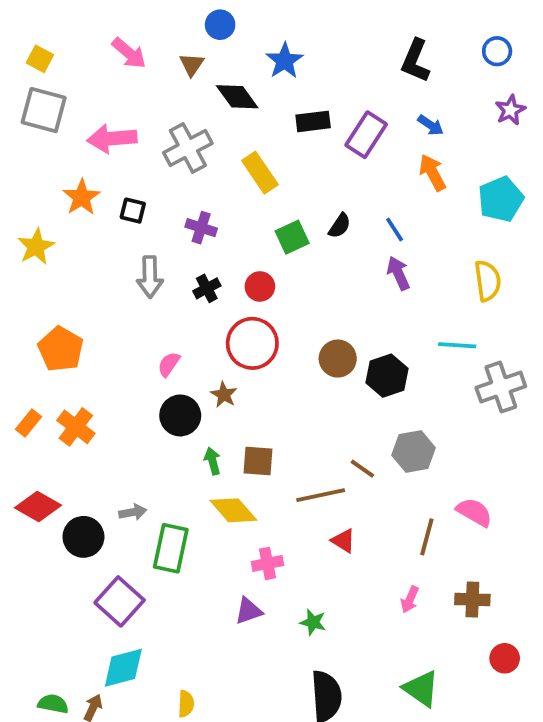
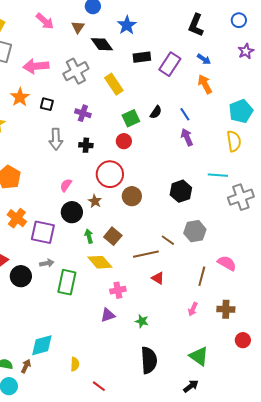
cyan pentagon: (501, 199) -> (241, 111), moved
red circle: (260, 286) -> (124, 141), moved
black cross: (207, 288) -> (86, 145), turned 32
brown circle: (338, 359) -> (132, 196), moved
brown square: (258, 461) -> (113, 236), turned 36
purple square: (120, 601) -> (43, 232), moved, turned -30

